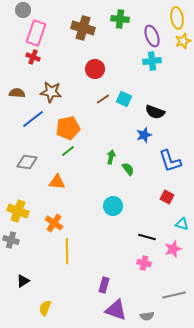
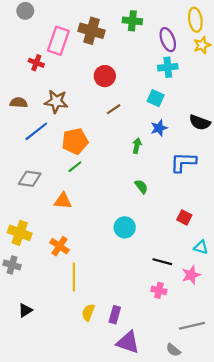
pink rectangle: (36, 33) -> (58, 41), moved
cyan square: (124, 99) -> (156, 98), moved
black semicircle: (155, 112) -> (200, 122), moved
blue star: (144, 135) -> (159, 128), moved
green arrow: (111, 157) -> (137, 146), moved
blue L-shape: (170, 161) -> (183, 162), moved, turned 110
yellow semicircle: (45, 308) -> (88, 312), moved
gray semicircle: (147, 316) -> (173, 350), moved, turned 48

